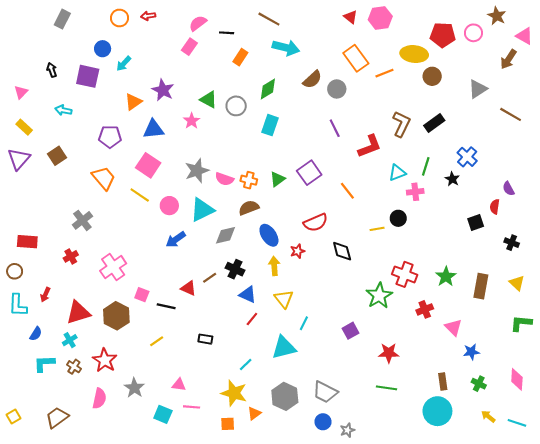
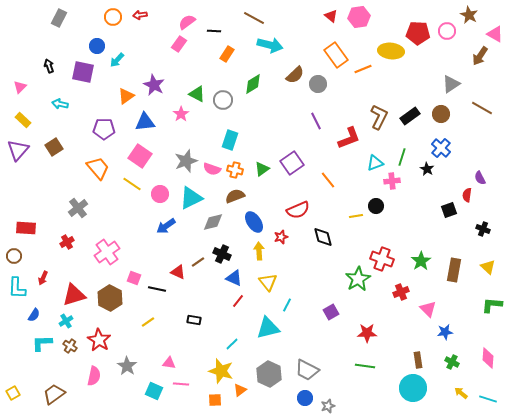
brown circle: (432, 76) -> (441, 114), moved
cyan rectangle: (270, 125) -> (230, 140), moved

